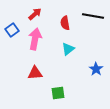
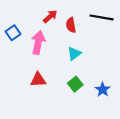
red arrow: (35, 14) -> (50, 16), moved
blue star: (96, 69) -> (103, 90), moved
green square: (58, 93) -> (75, 84), moved, turned -32

